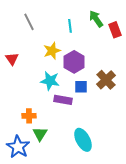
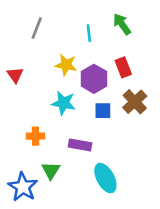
gray line: (29, 22) -> (37, 28), turned 48
red rectangle: (115, 30) -> (123, 67), moved
yellow star: (52, 51) -> (66, 65), turned 30
purple rectangle: (63, 100) -> (80, 145), moved
orange cross: (29, 116) -> (35, 136), moved

